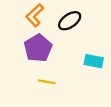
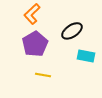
black ellipse: (70, 21) -> (72, 31), moved

